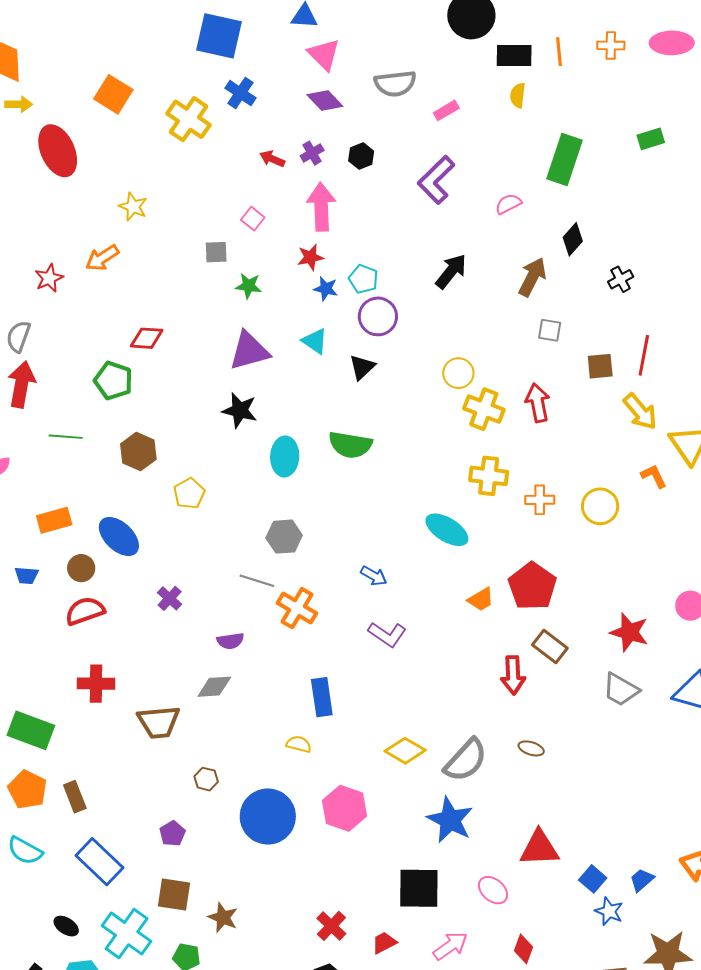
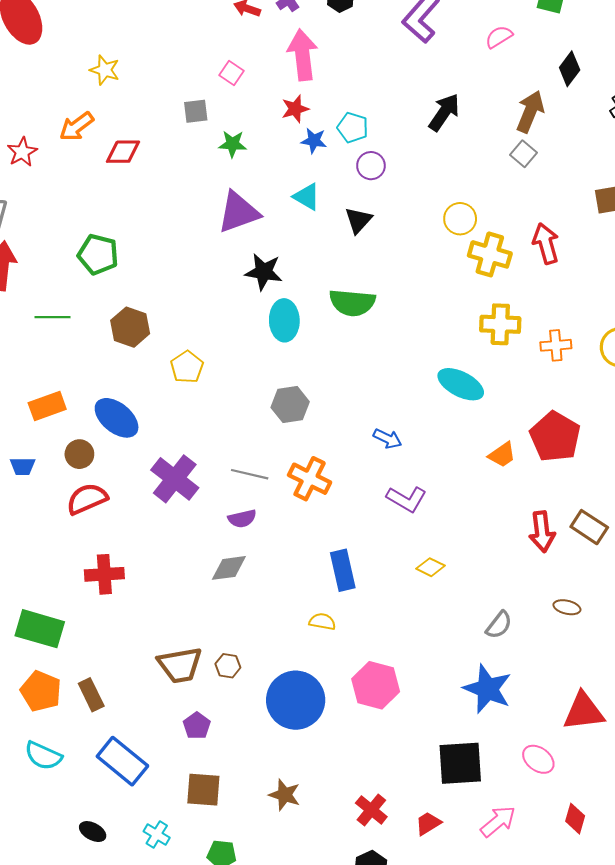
purple circle: (378, 316) -> (371, 166), size x0.7
gray square: (550, 330) -> (523, 154), moved, turned 35
red diamond: (147, 338) -> (123, 152), moved
black star: (240, 410) -> (264, 272), moved
gray line: (257, 581) -> (250, 474), moved
purple cross: (170, 598) -> (175, 479), size x1.8
brown rectangle: (550, 647) -> (589, 527), moved
brown trapezoid: (159, 722) -> (180, 665), moved
yellow diamond: (405, 751) -> (431, 567), moved, size x0.7
gray semicircle: (466, 760) -> (499, 625), size x0.6
brown star: (223, 917) -> (285, 795), moved
cyan cross: (127, 934) -> (157, 834), size x0.5

